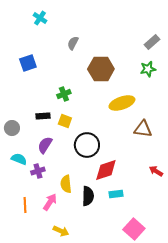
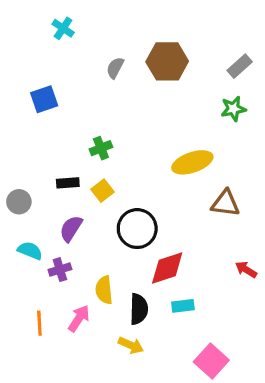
brown hexagon: (101, 69) -> (167, 61), moved
yellow square: (65, 121) -> (102, 191), turned 32
yellow arrow: (61, 231) -> (131, 345), moved

